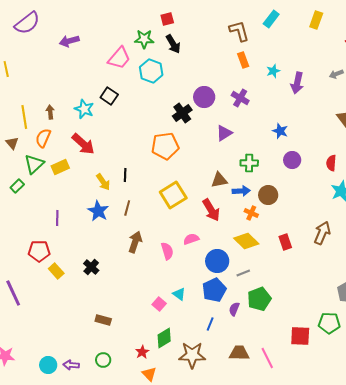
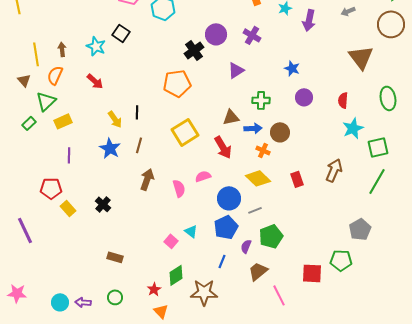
red arrow: (83, 144) -> (95, 81), size x0.7
yellow rectangle: (60, 167) -> (63, 121), moved
brown trapezoid: (239, 353) -> (258, 271), moved, turned -40

